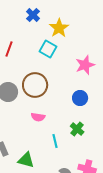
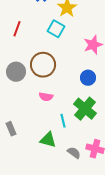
green cross: (77, 129) -> (85, 109), size x1.6
green triangle: (26, 160) -> (48, 140), moved

